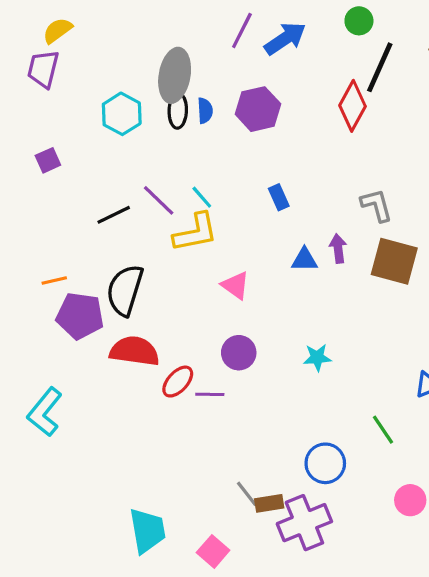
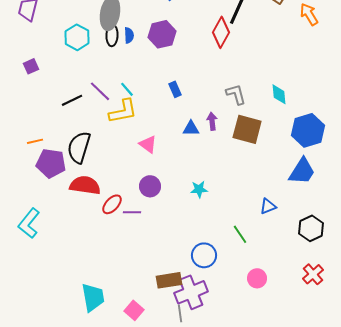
gray line: (247, 494) -> (180, 313), moved, turned 30
brown rectangle: (269, 503) -> (169, 280), size x1.4

